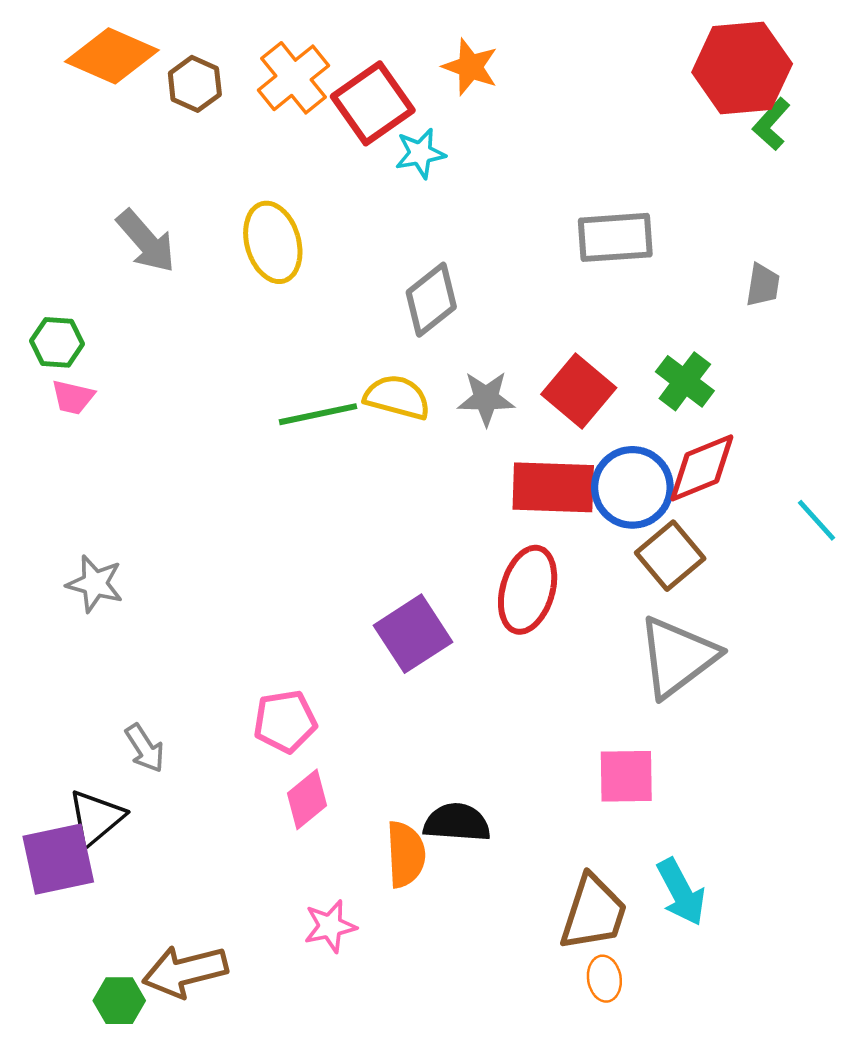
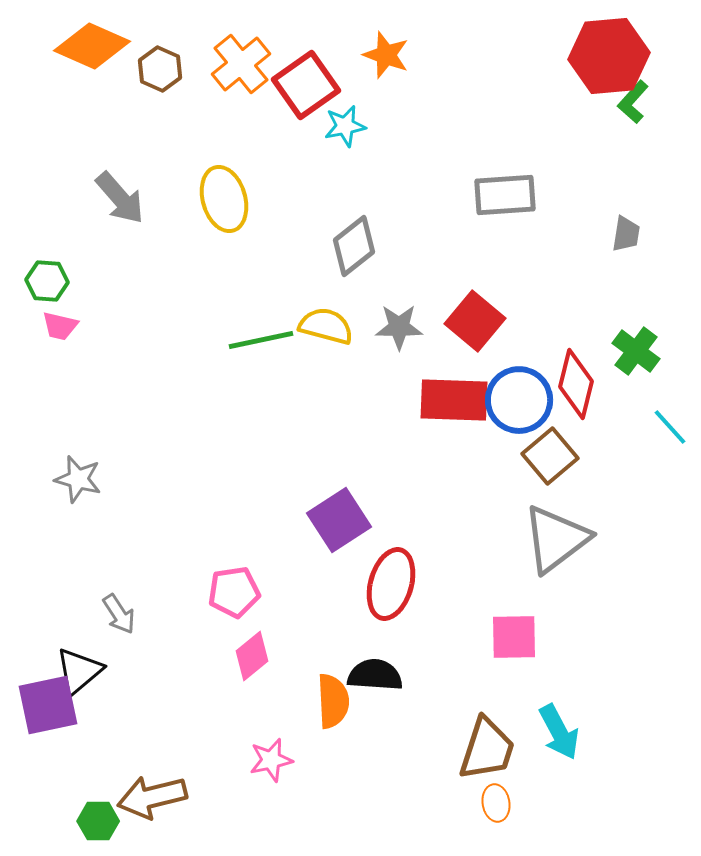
green cross: (685, 381) -> (636, 351), moved
red diamond: (702, 468) -> (576, 384), turned -54
red ellipse: (528, 590) -> (391, 584), moved

